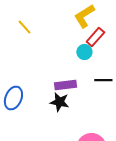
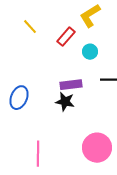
red rectangle: (95, 37) -> (66, 37), moved

